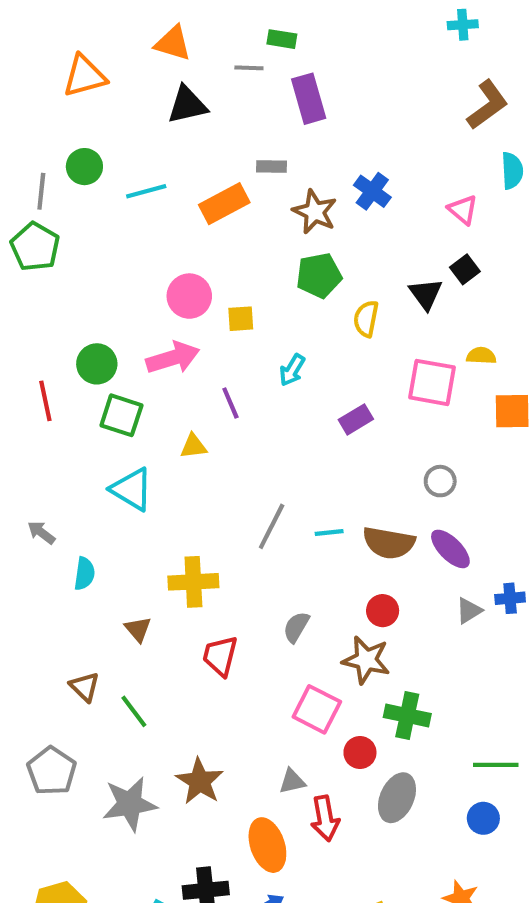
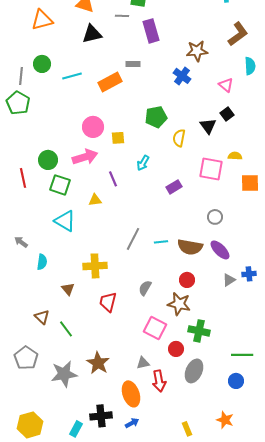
brown star: (315, 212) -> (197, 51), moved, turned -30

